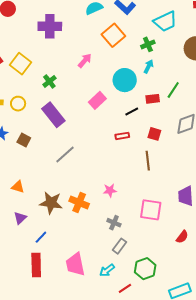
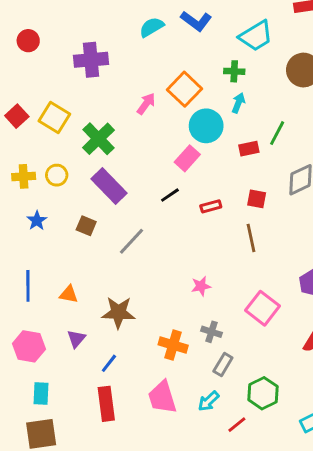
orange square: (113, 35) -> (184, 89), moved
green cross: (148, 44) -> (234, 71), turned 32
green cross: (49, 81) -> (98, 139), size x1.6
pink rectangle: (97, 100) -> (187, 158), moved
black line: (132, 112) -> (170, 195), moved
brown square: (24, 140) -> (86, 226), moved
orange cross: (79, 202) -> (173, 345), moved
pink square: (151, 210) -> (262, 308), turned 35

